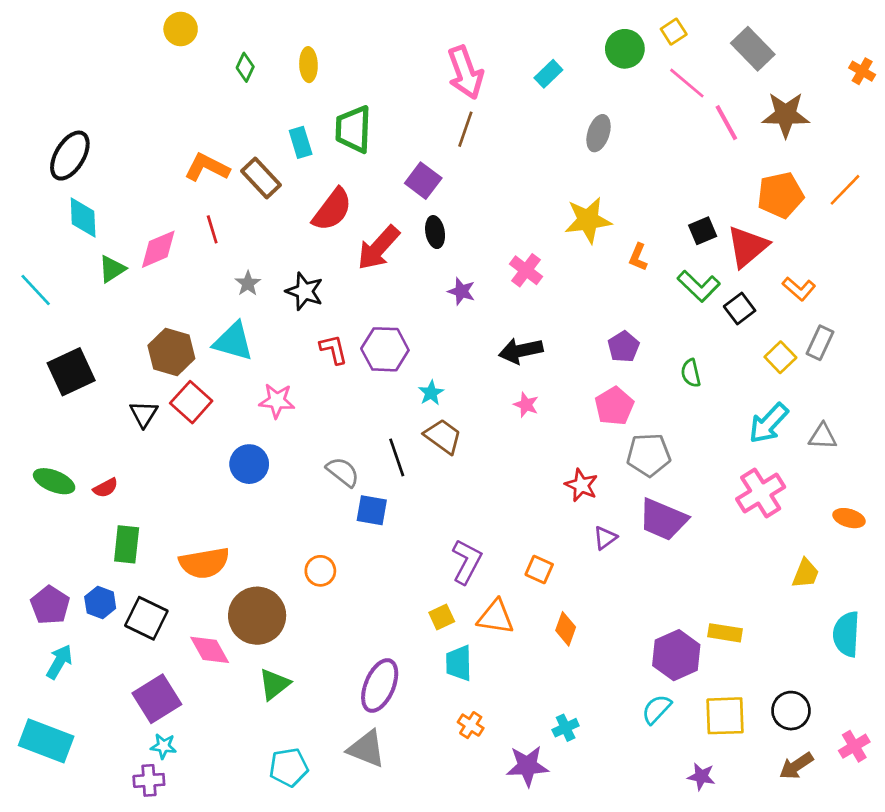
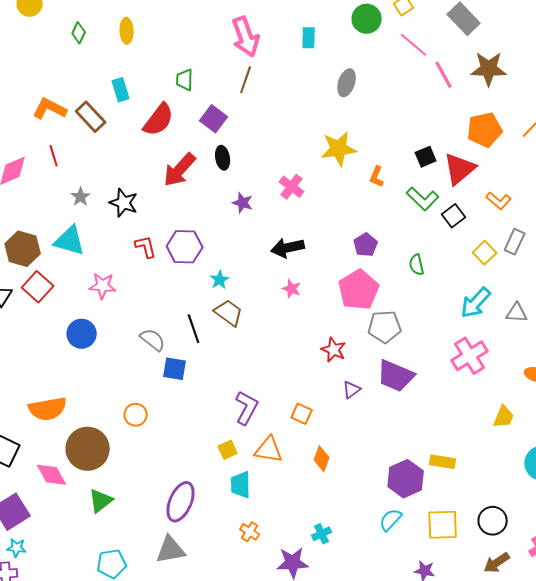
cyan rectangle: (548, 74) -> (309, 38), turned -45
green trapezoid: (353, 129) -> (185, 80), moved, size x0.6
red semicircle: (332, 210) -> (159, 120), moved
pink pentagon: (614, 406) -> (359, 290), size x1.4
gray triangle: (366, 749) -> (171, 550), turned -32

